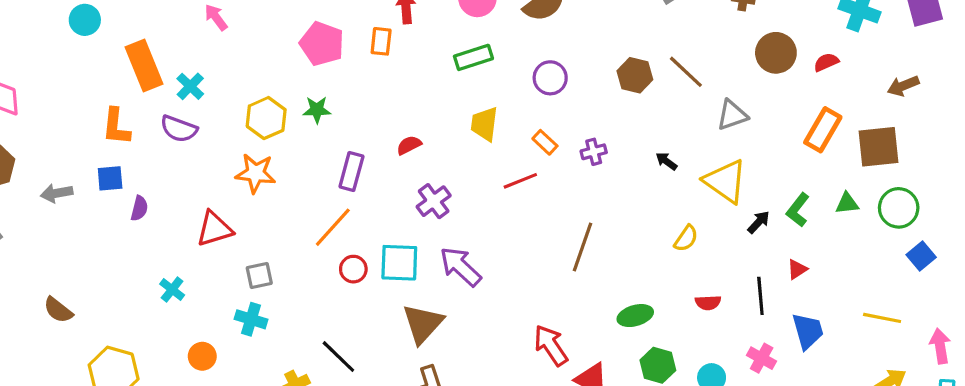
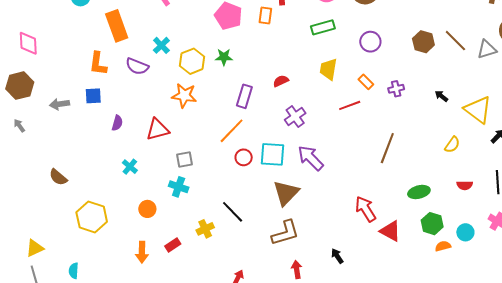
cyan cross: (190, 86) -> (161, 45), moved
gray triangle: (732, 115) -> (487, 49), moved
purple semicircle: (139, 208) -> (117, 123), moved

